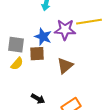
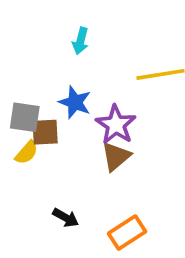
purple star: (65, 30) -> (116, 125), moved, turned 30
brown square: (37, 54) -> (45, 132), moved

